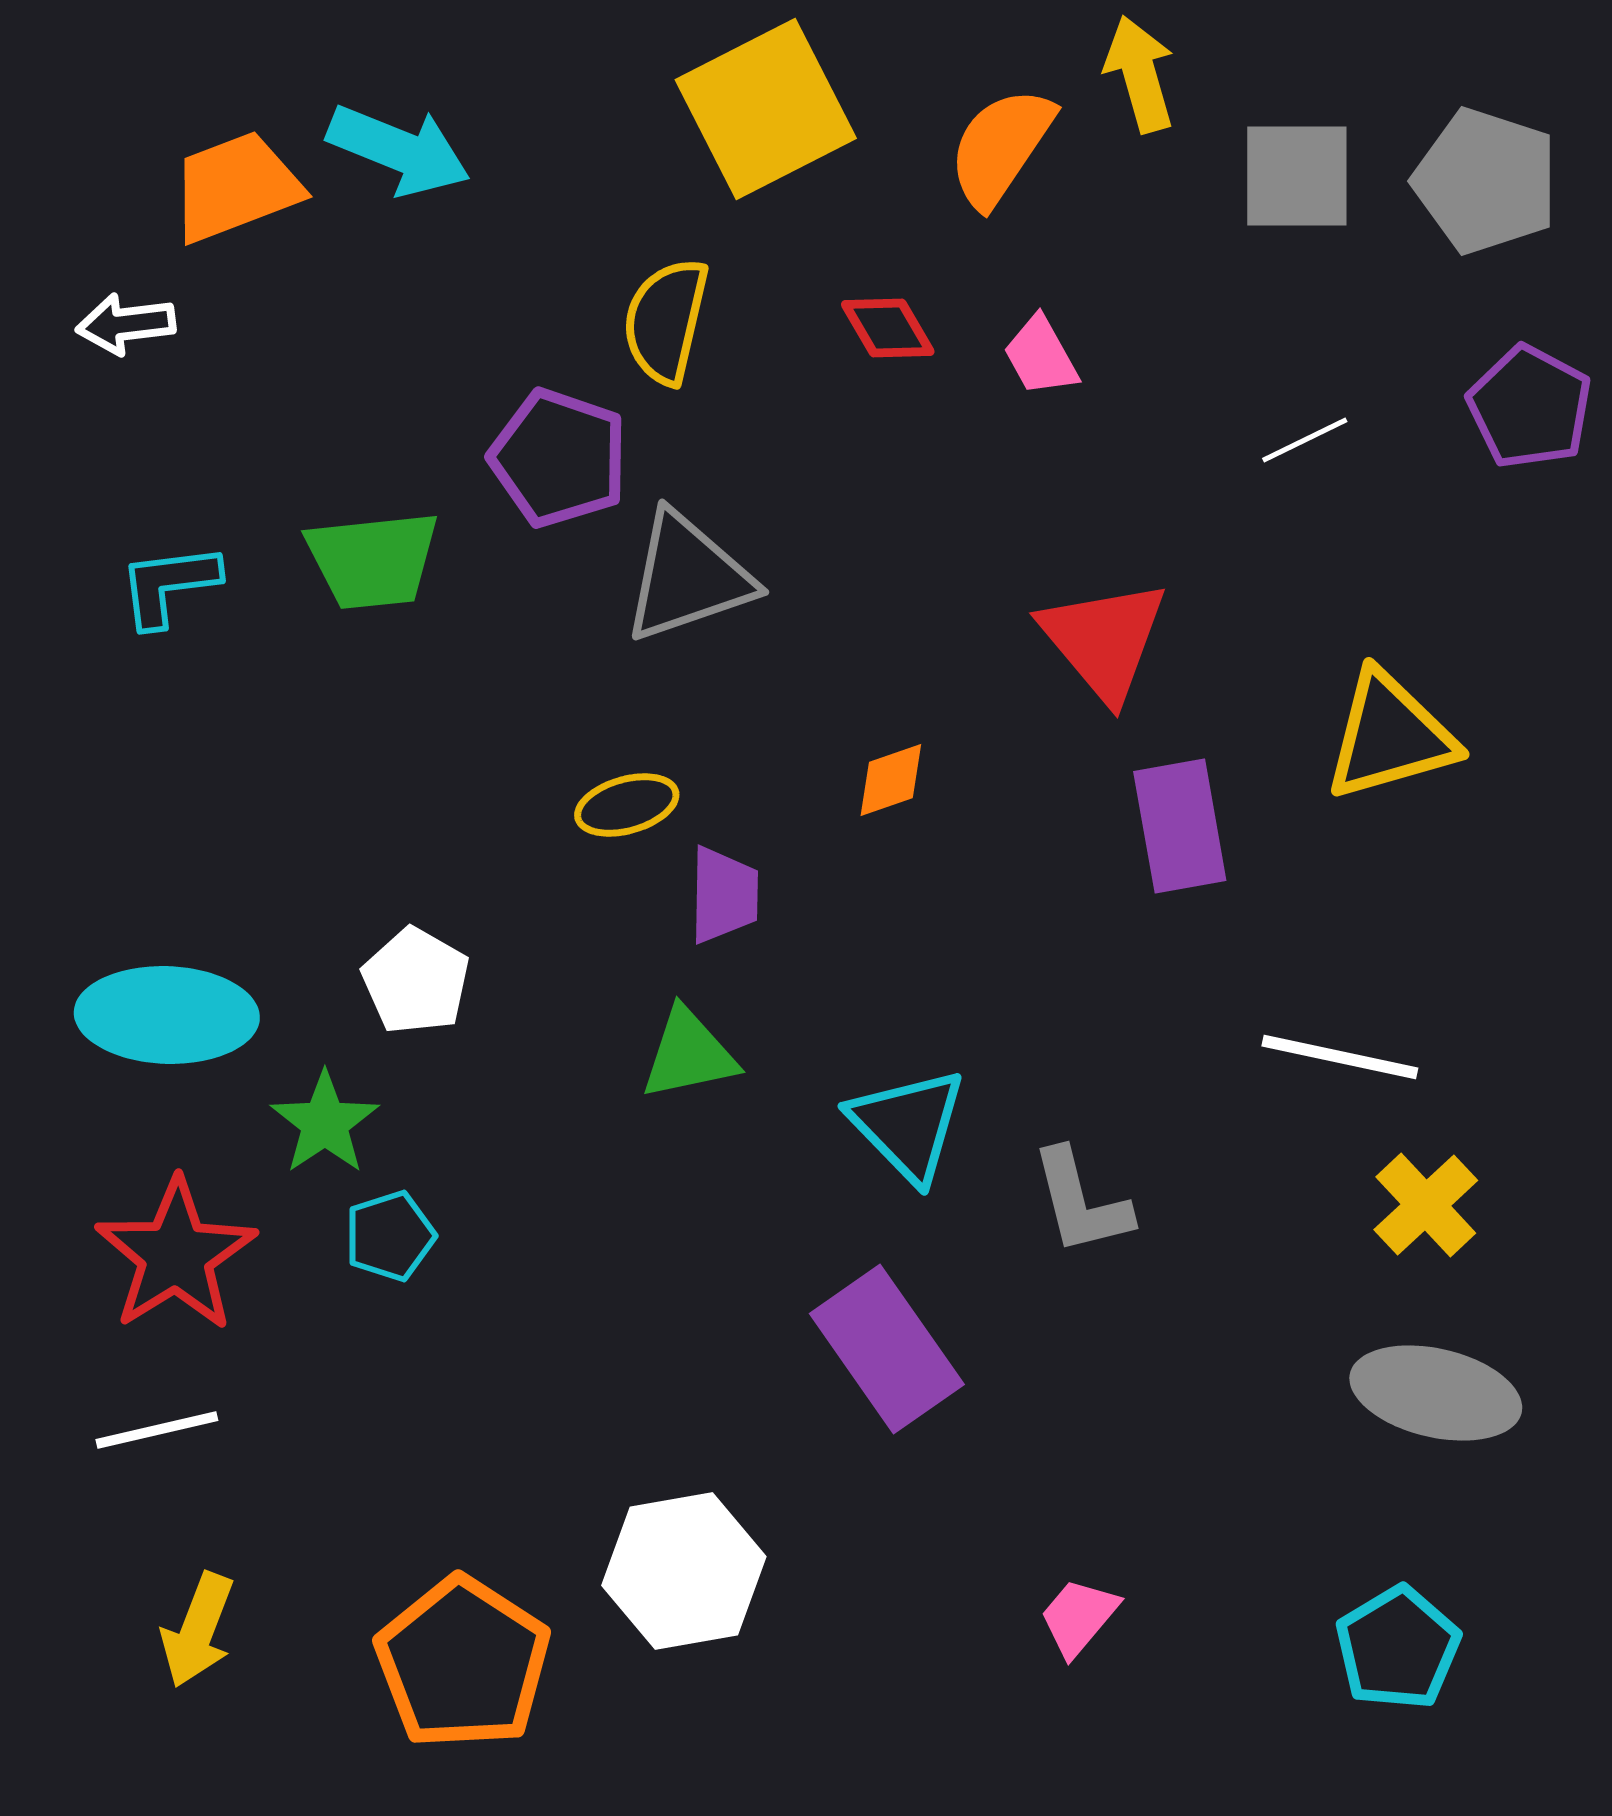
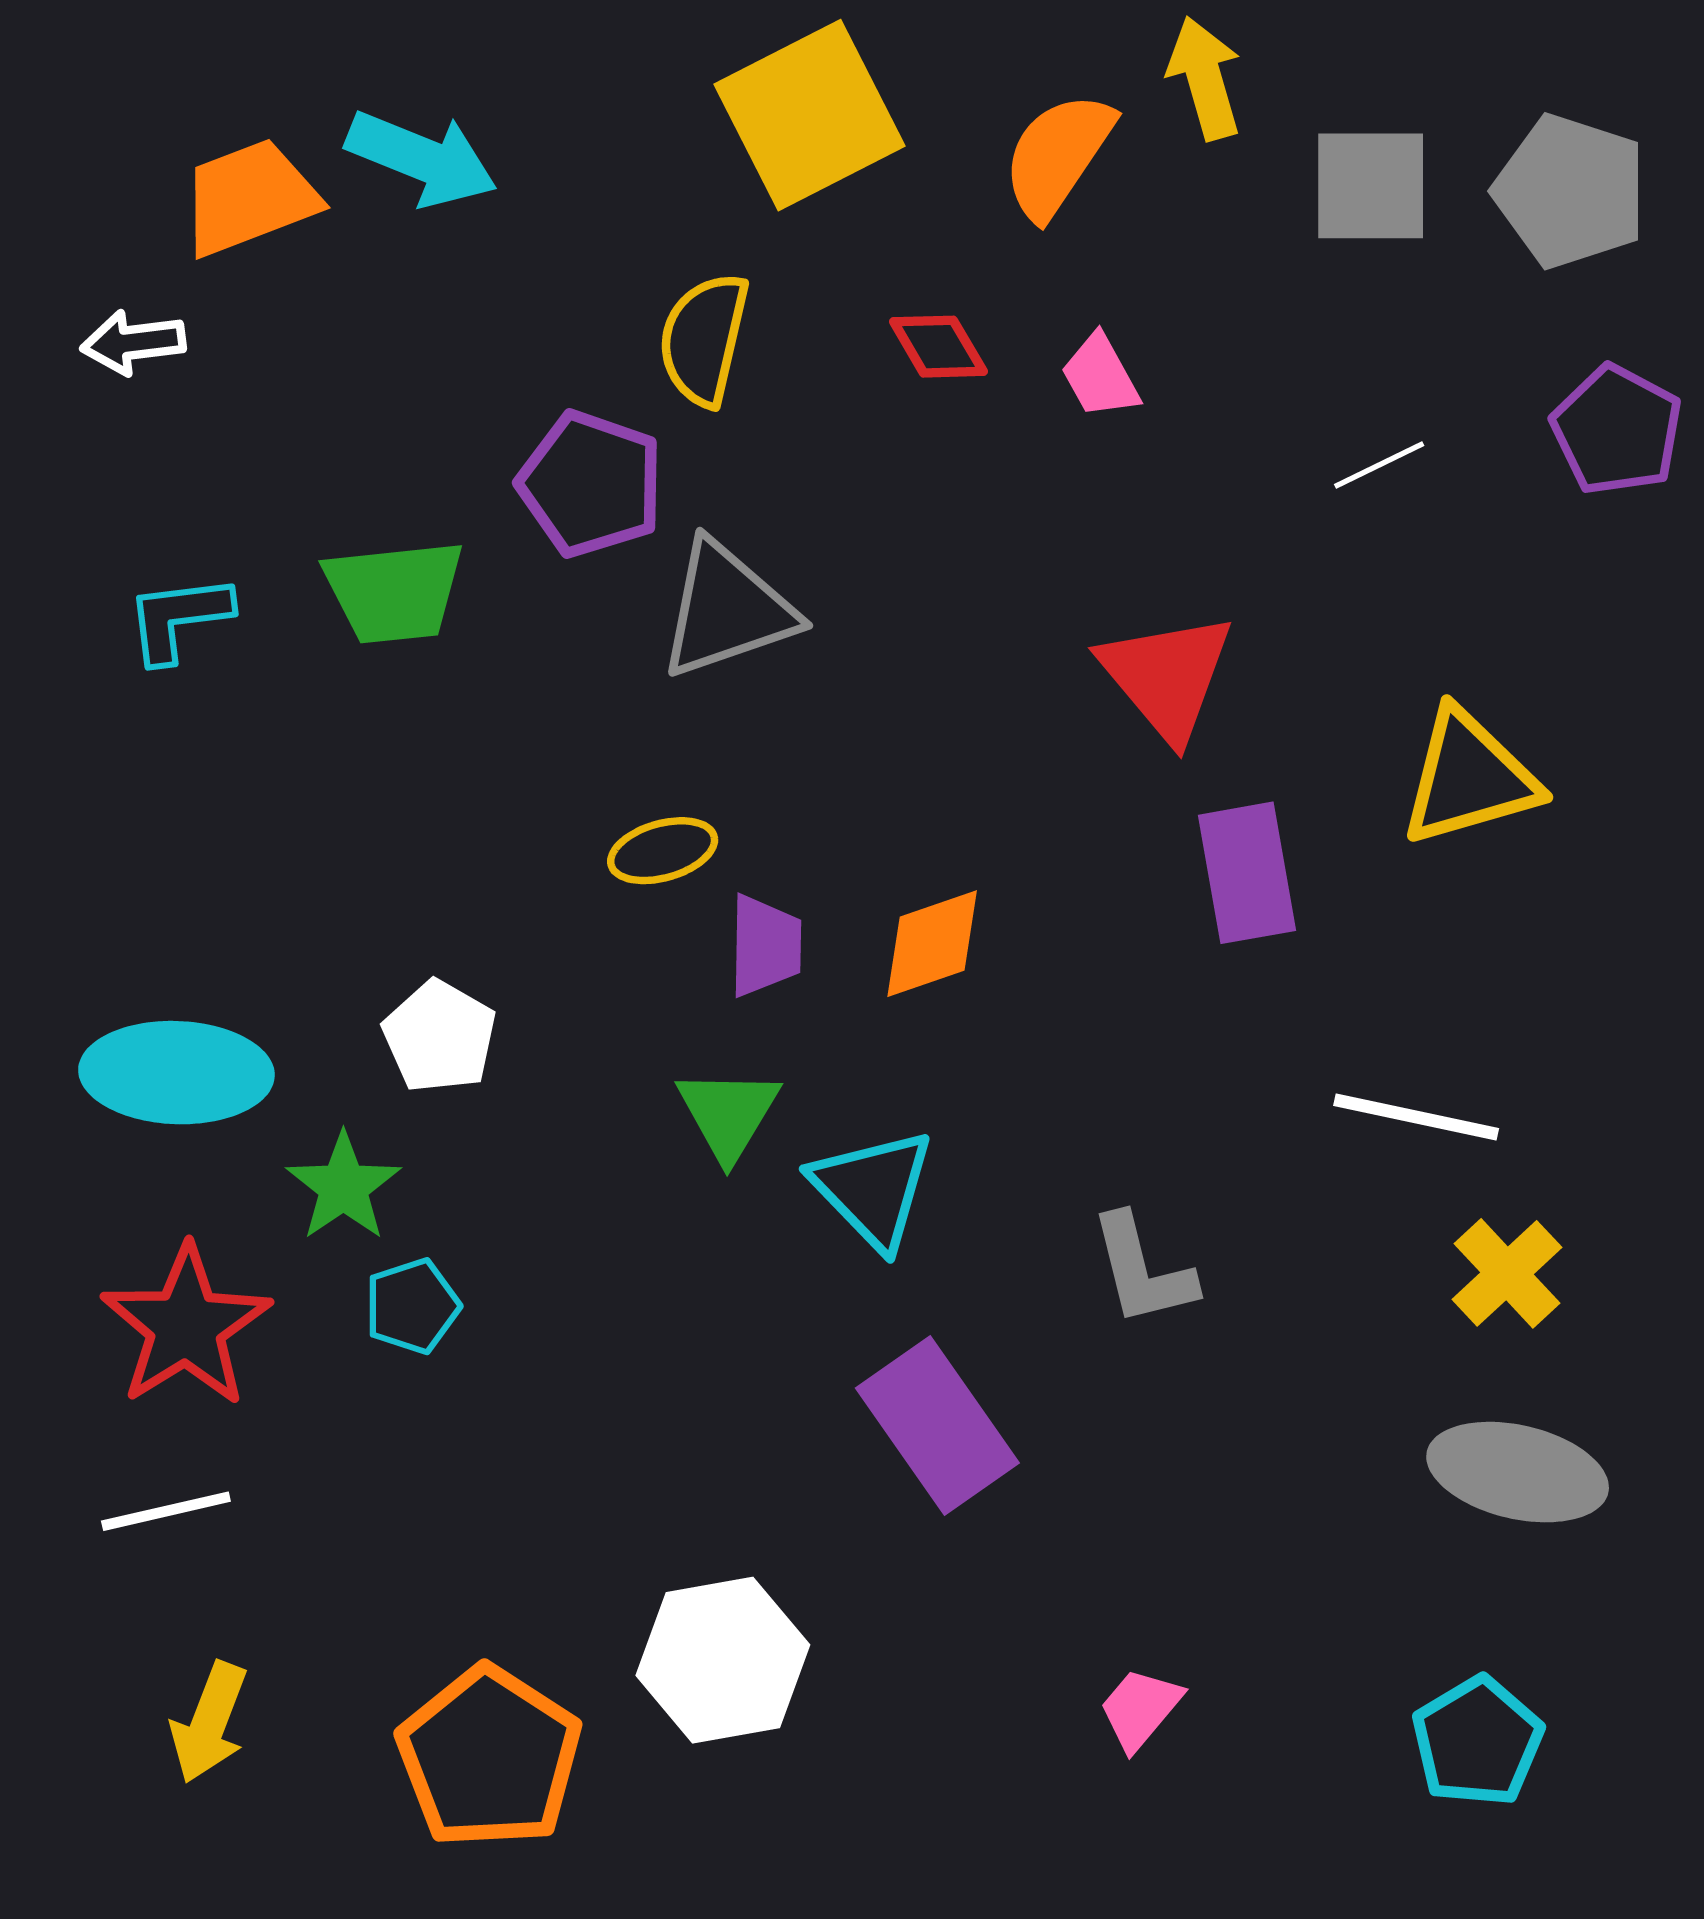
orange diamond: (891, 780) -> (932, 944), moved, size x1.4
green triangle: (689, 1054) -> (728, 1114), turned -47
cyan triangle: (908, 1125) -> (873, 1189), moved

